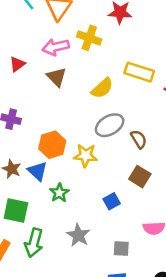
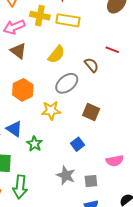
yellow rectangle: (139, 72) -> (68, 20), moved
brown semicircle: (139, 139) -> (92, 65), moved
orange hexagon: (52, 145) -> (23, 90), moved
brown square: (140, 177) -> (91, 112), moved
gray star: (78, 235) -> (66, 175), moved

